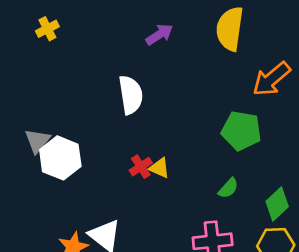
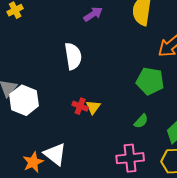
red cross: (141, 167) -> (80, 106), turned -35
yellow triangle: (159, 168) -> (93, 107), turned 42

